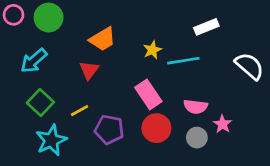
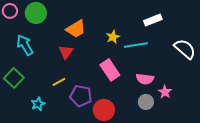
cyan arrow: (34, 61) -> (25, 45), turned 100
green square: (40, 102) -> (14, 78), moved
red circle: (156, 128) -> (104, 110), moved
cyan star: (51, 140) -> (38, 104), size x0.6

